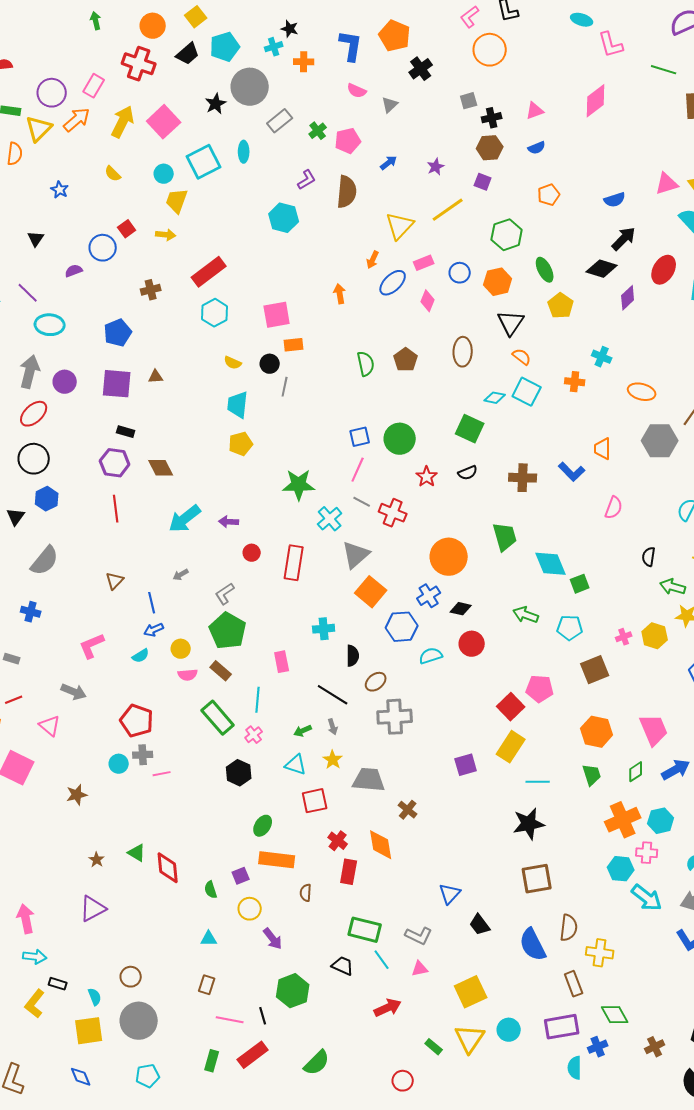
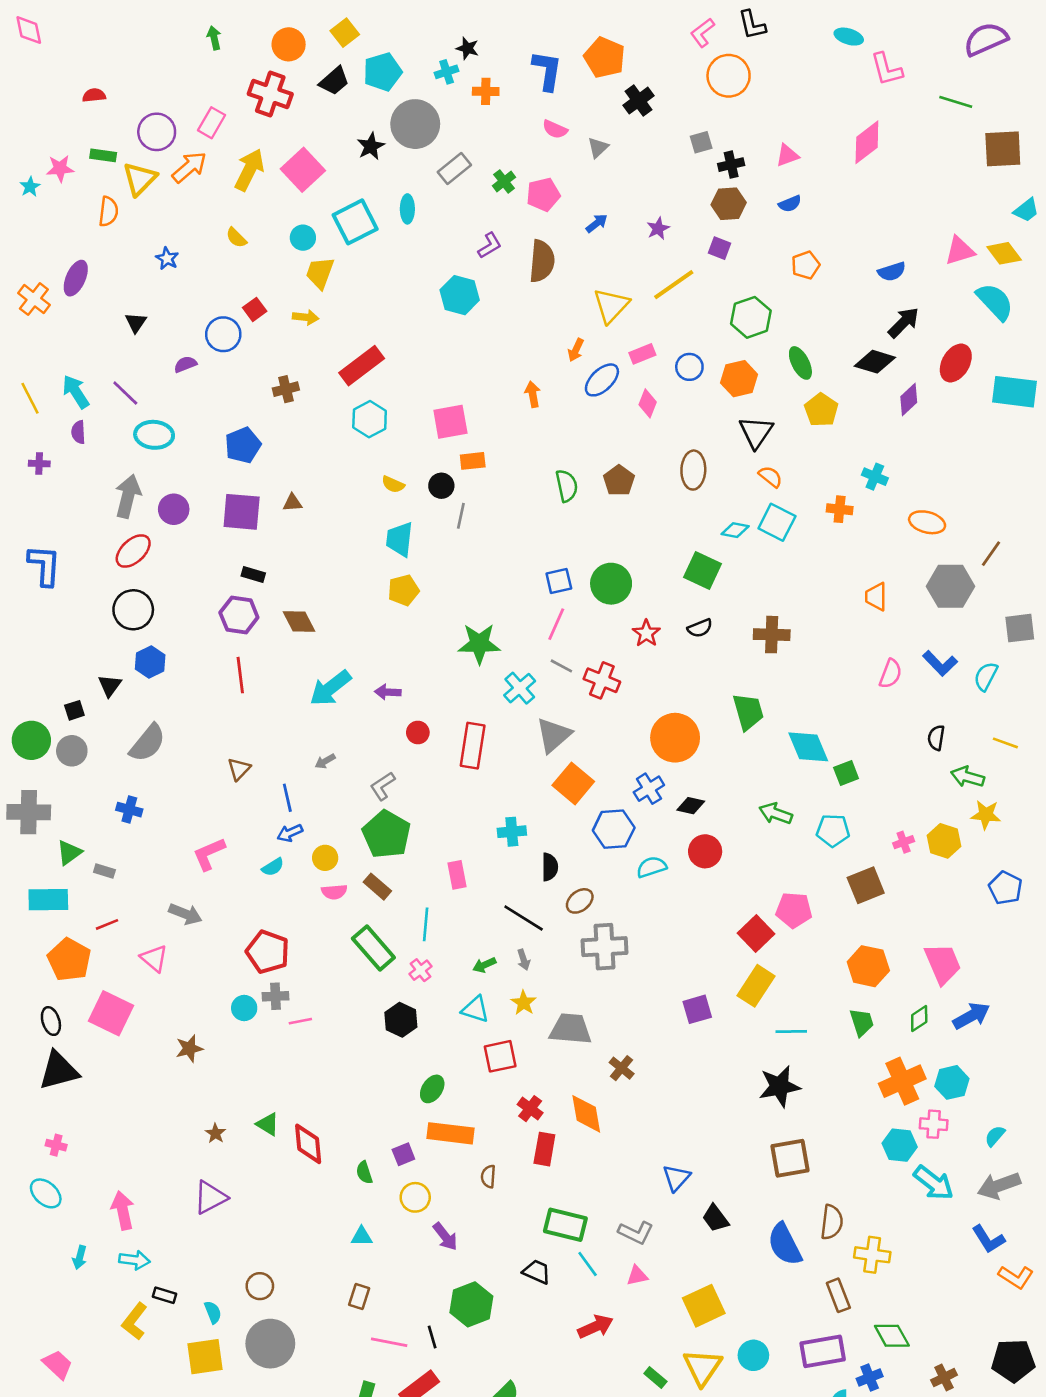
blue L-shape: (572, 472) -> (940, 663), moved

